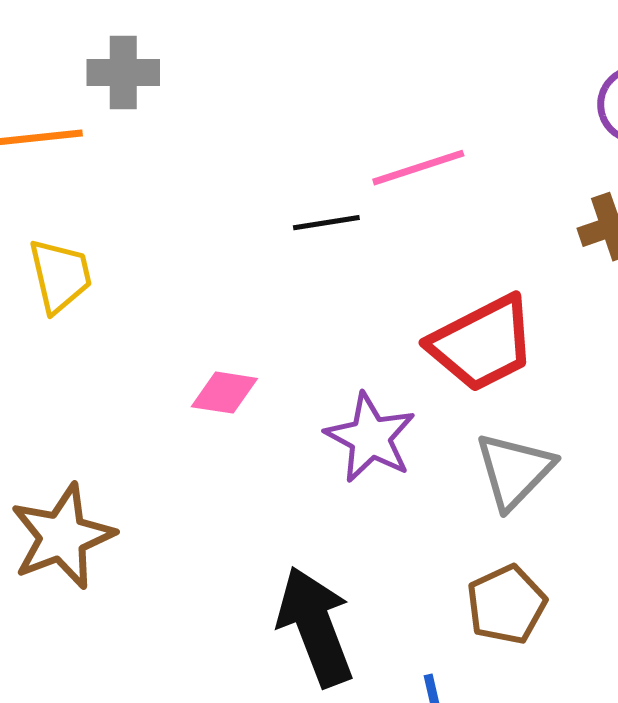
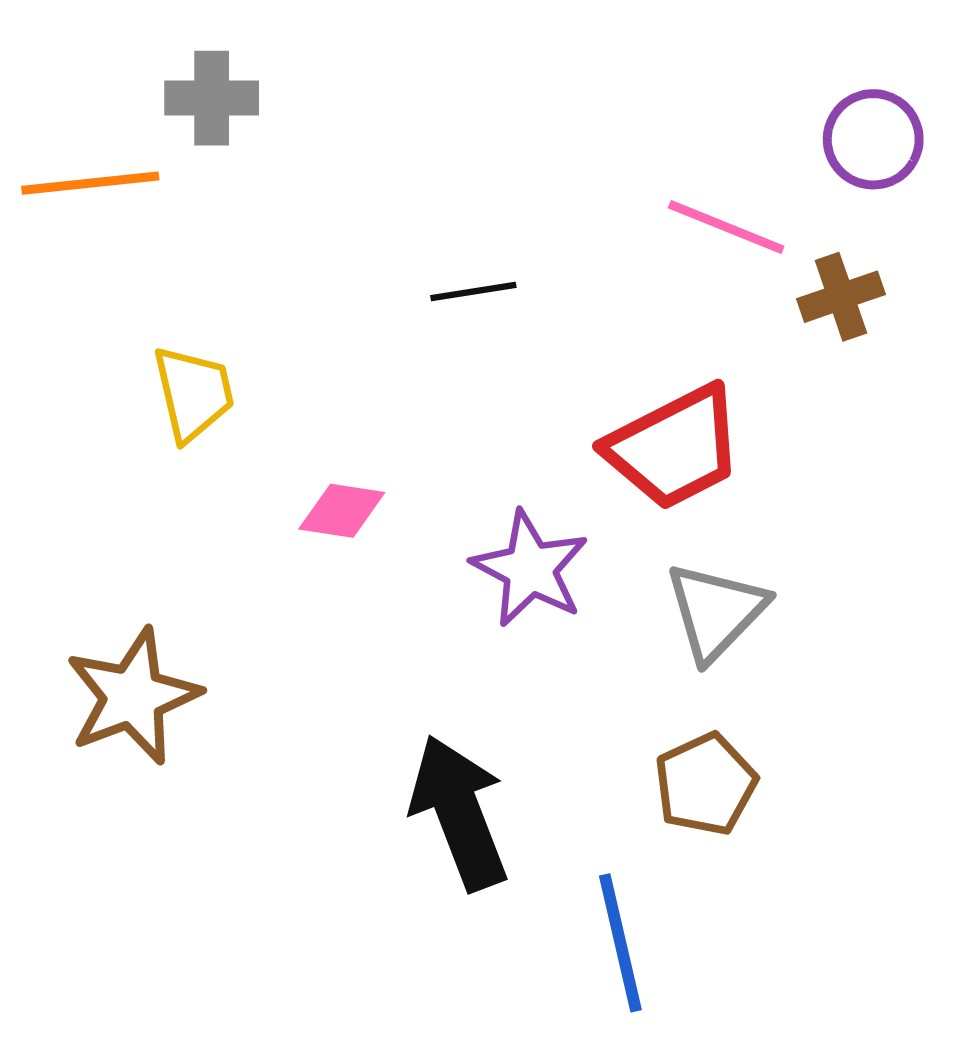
pink line: (418, 168) -> (726, 227), moved, turned 40
yellow trapezoid: (60, 276) -> (193, 393), moved

